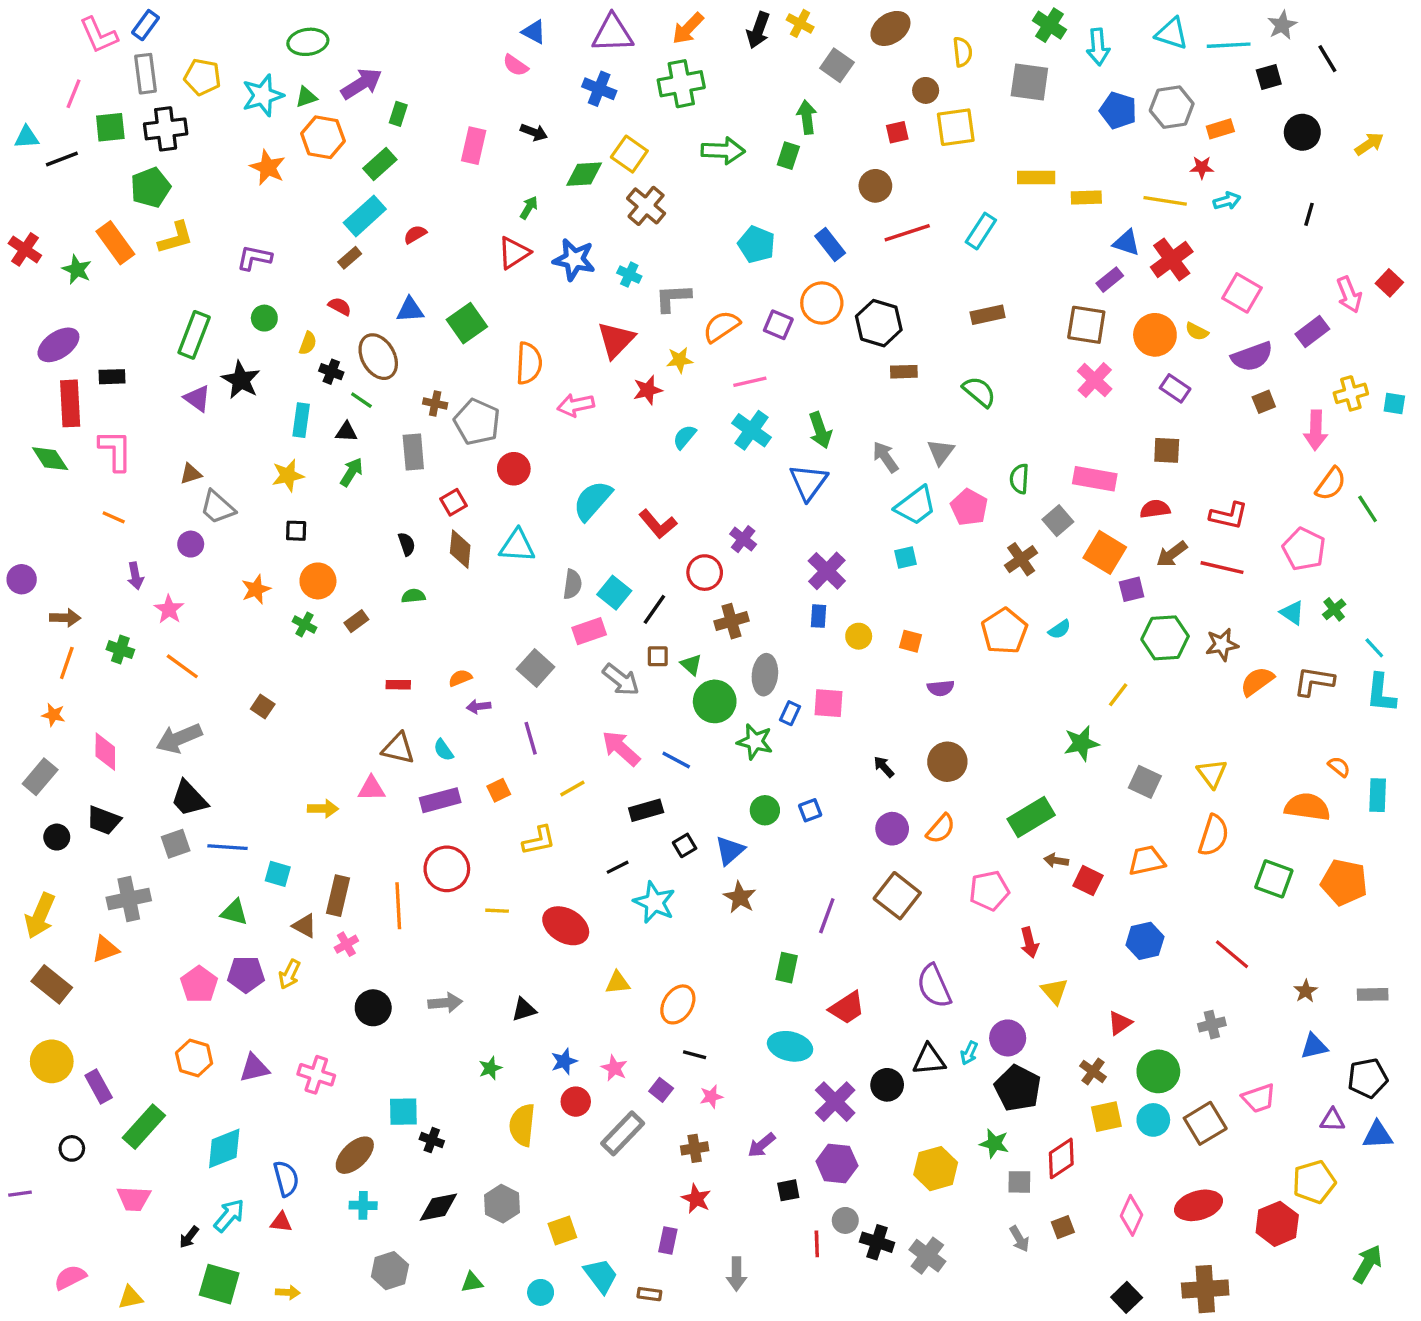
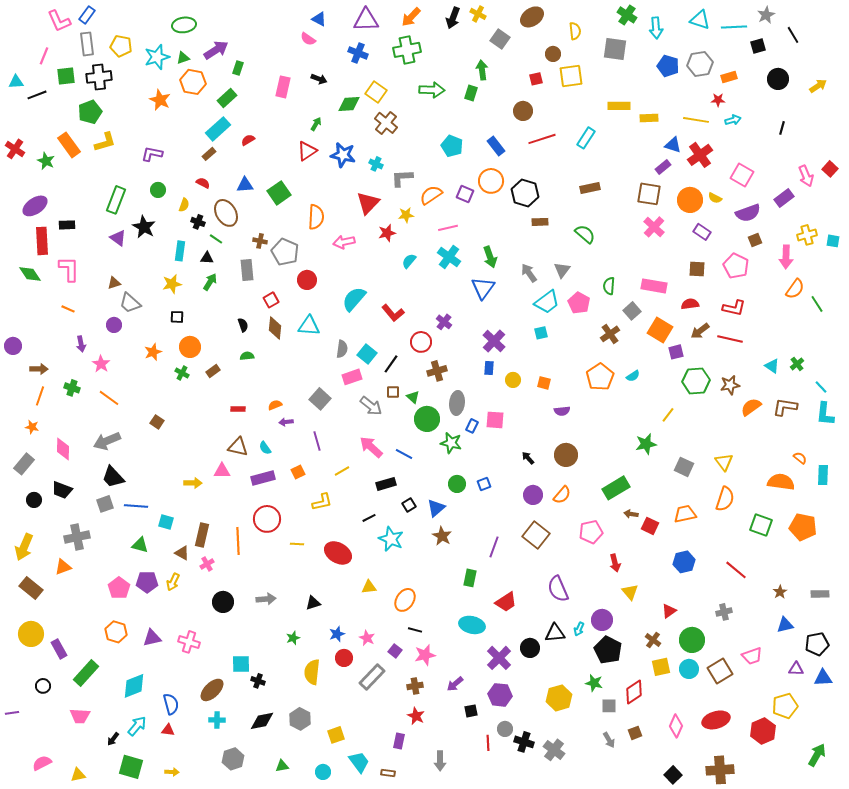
pink pentagon: (1304, 549) -> (736, 266), moved
pink star: (711, 1097) -> (425, 655), size x1.5

